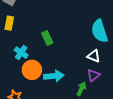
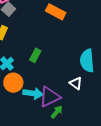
green rectangle: (47, 38) -> (35, 55), turned 40
purple triangle: (93, 75) -> (50, 97), moved, size x1.6

